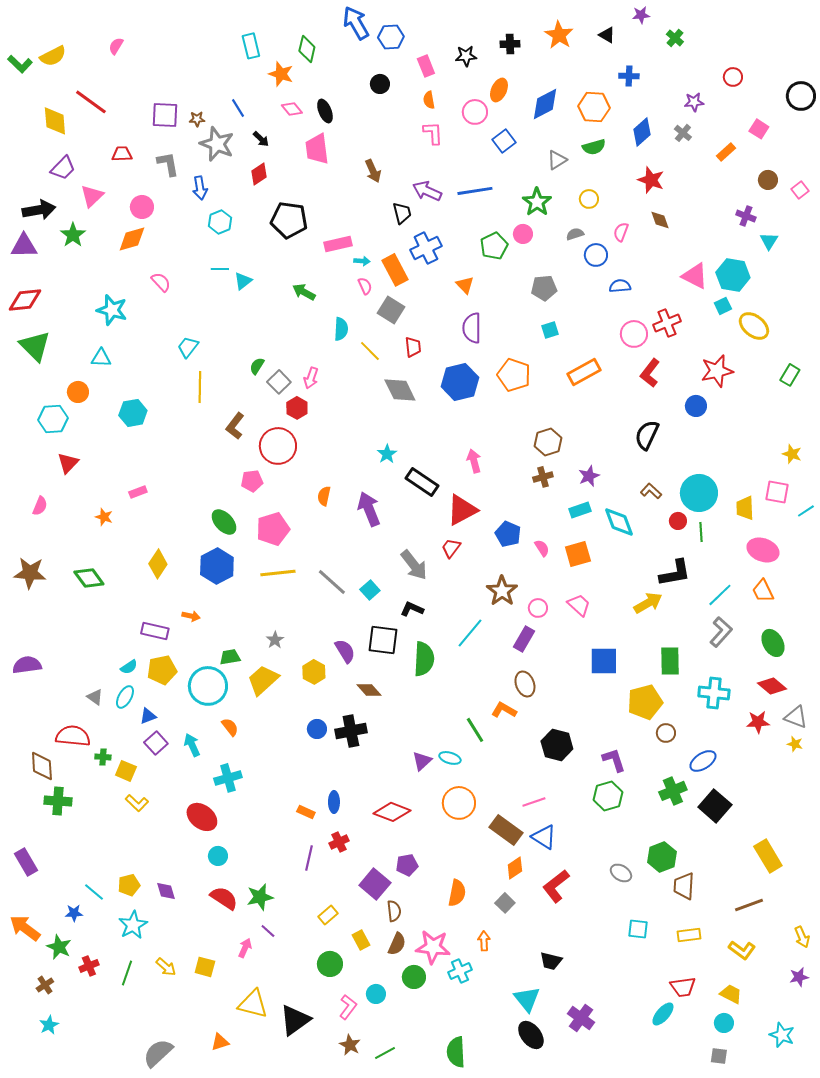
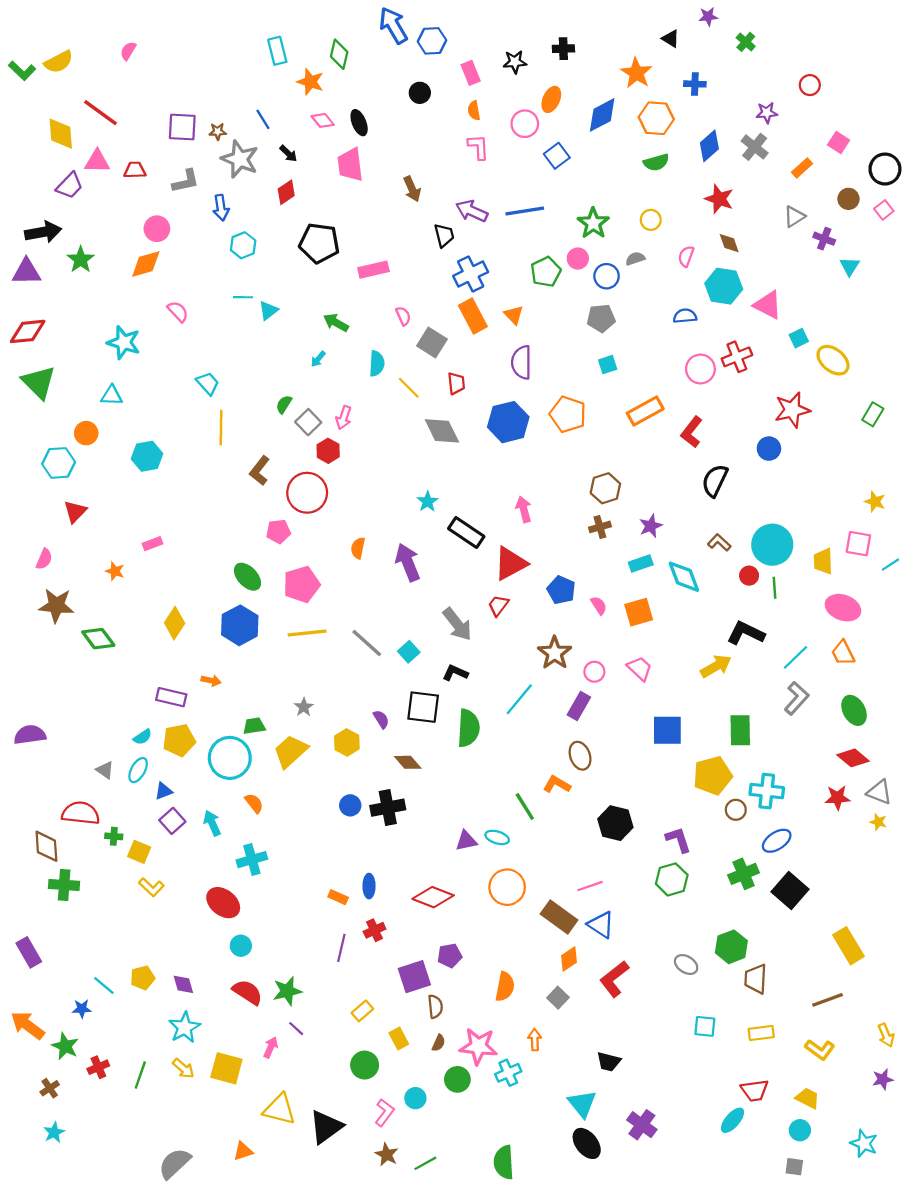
orange star: (559, 35) -> (636, 73), moved
black circle: (801, 96) -> (885, 169), moved
gray cross: (683, 133) -> (755, 147), size x1.4
gray triangle: (557, 160) -> (794, 217), moved
gray L-shape: (168, 164) -> (186, 181), turned 88
pink triangle: (92, 196) -> (97, 161), moved, turned 45
blue circle: (596, 255) -> (607, 276), moved
cyan arrow: (362, 261) -> (318, 359), moved, turned 126
orange rectangle: (395, 270) -> (473, 316), moved
cyan hexagon: (733, 275) -> (724, 286), moved
cyan trapezoid: (188, 347) -> (208, 383), turned 100
red L-shape: (650, 373) -> (692, 432), moved
brown star: (30, 573) -> (56, 605), moved
black L-shape: (675, 573) -> (746, 633), turned -144
purple semicircle: (345, 651) -> (381, 719), size x0.7
cyan cross: (714, 693) -> (767, 791), moved
purple triangle: (422, 761) -> (466, 841), turned 30
purple square: (375, 884) -> (414, 977), turned 32
cyan star: (133, 925) -> (185, 1027), moved
brown semicircle: (397, 944) -> (439, 1043), size x0.7
yellow square: (205, 967) -> (226, 1068), size x1.4

